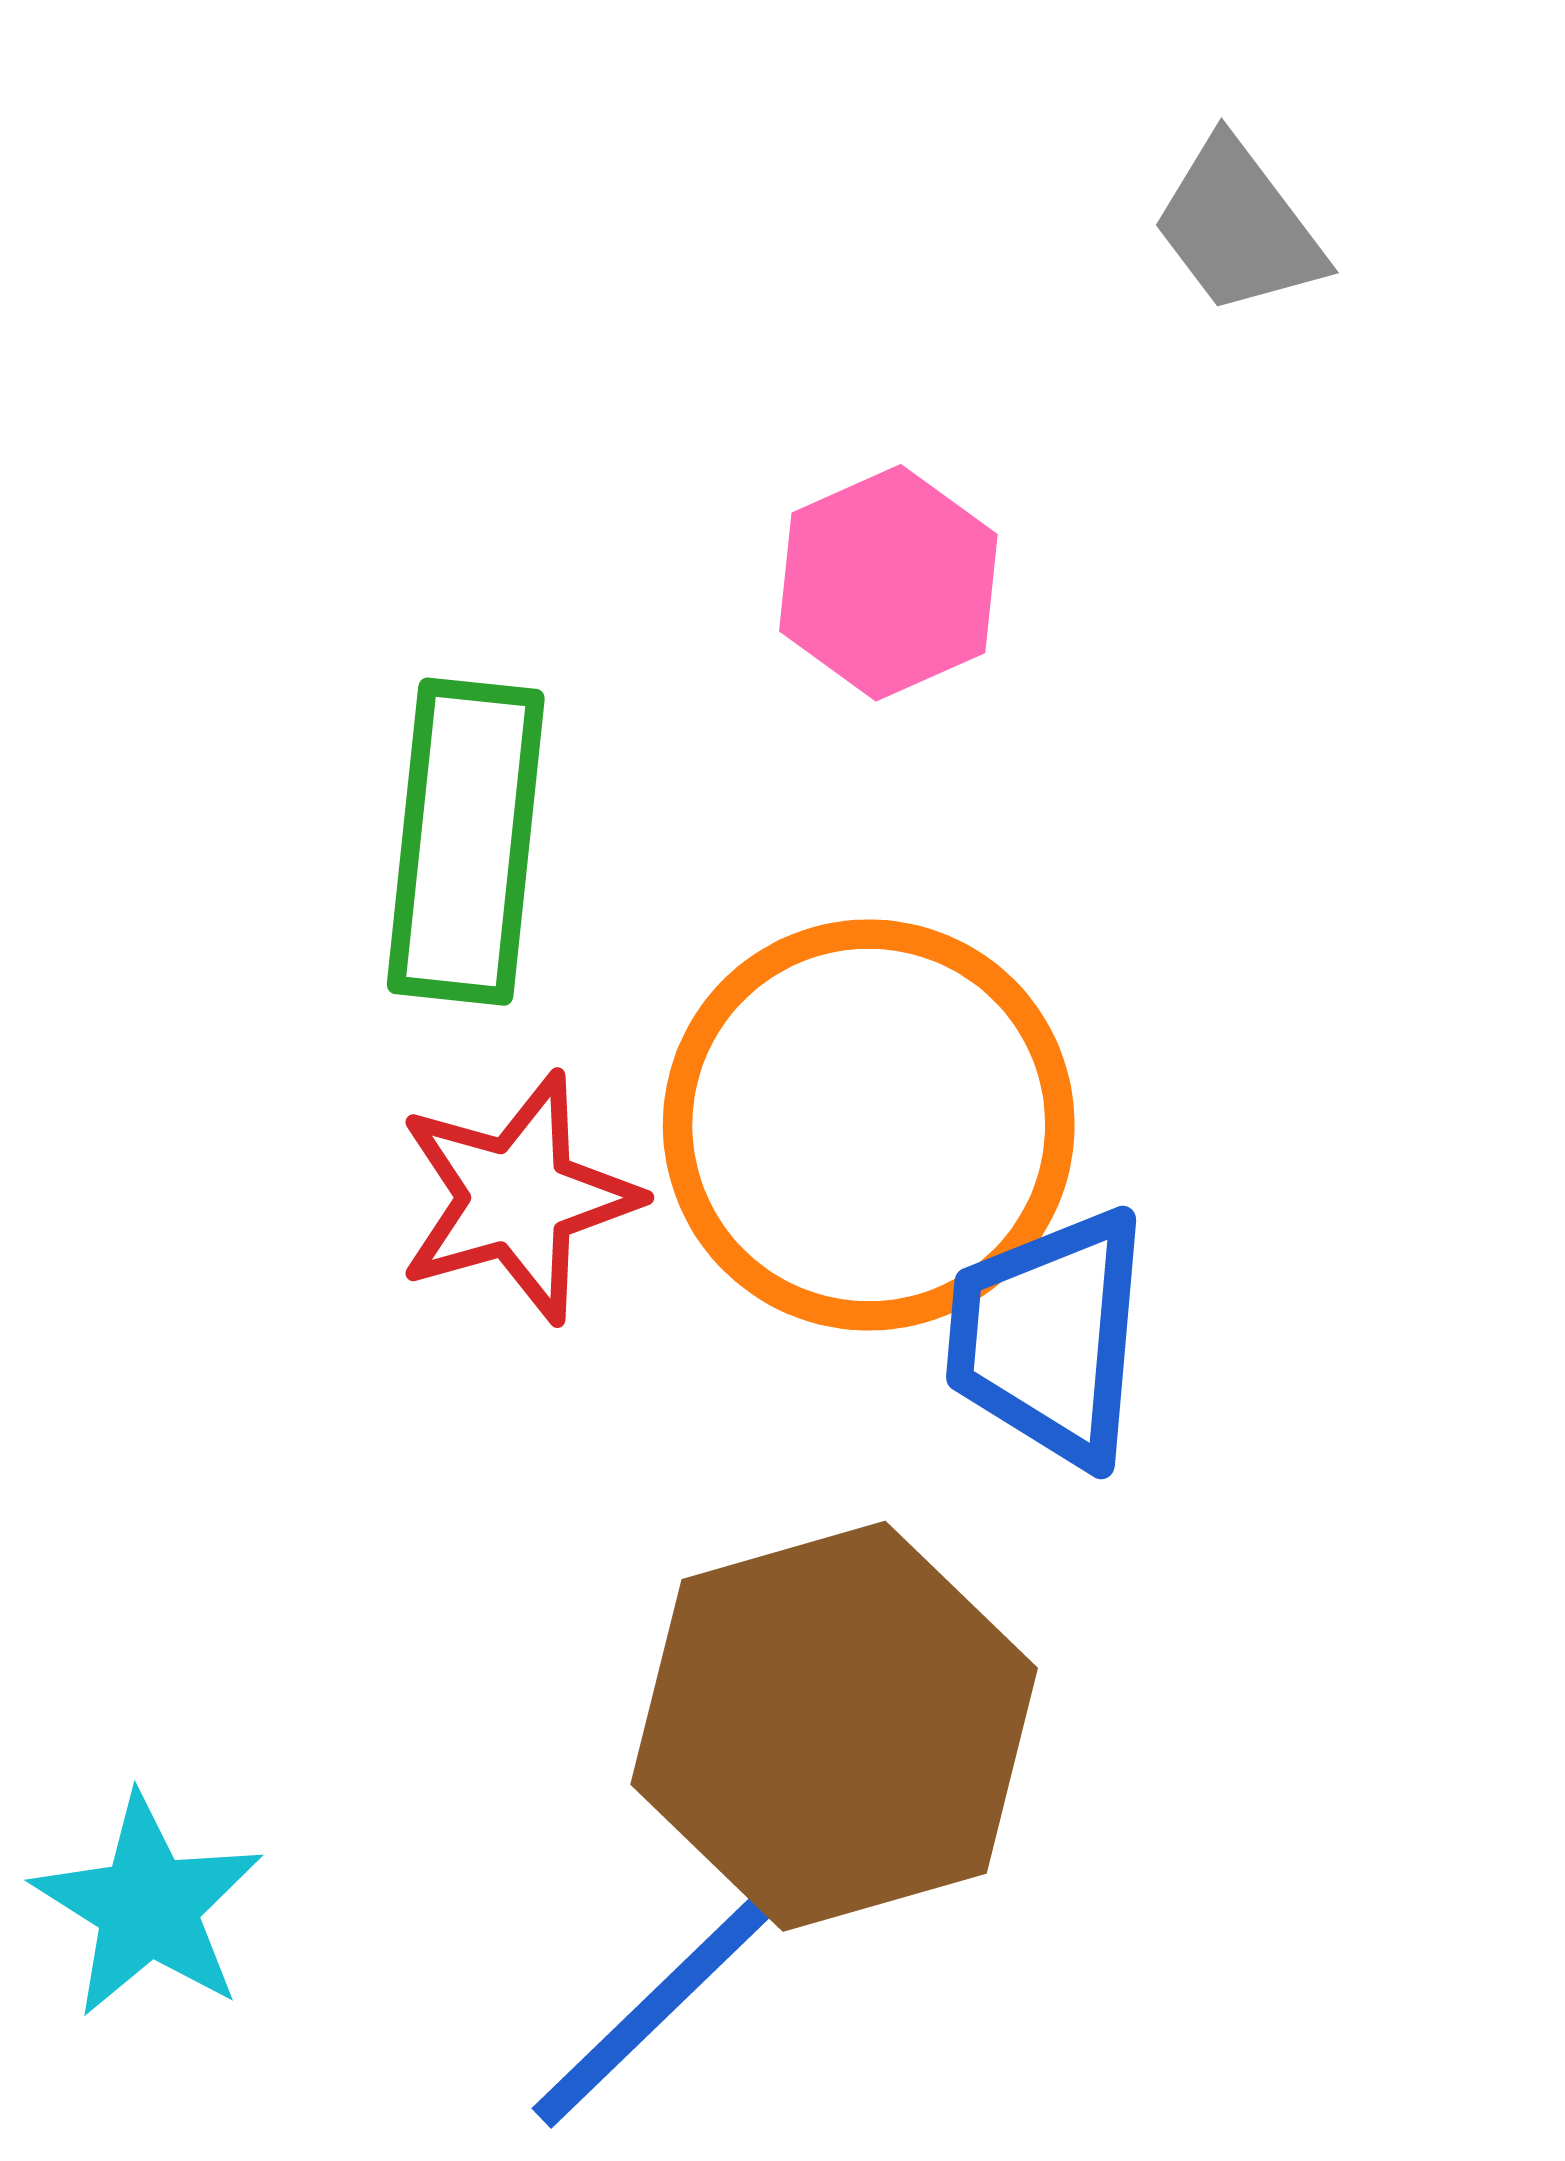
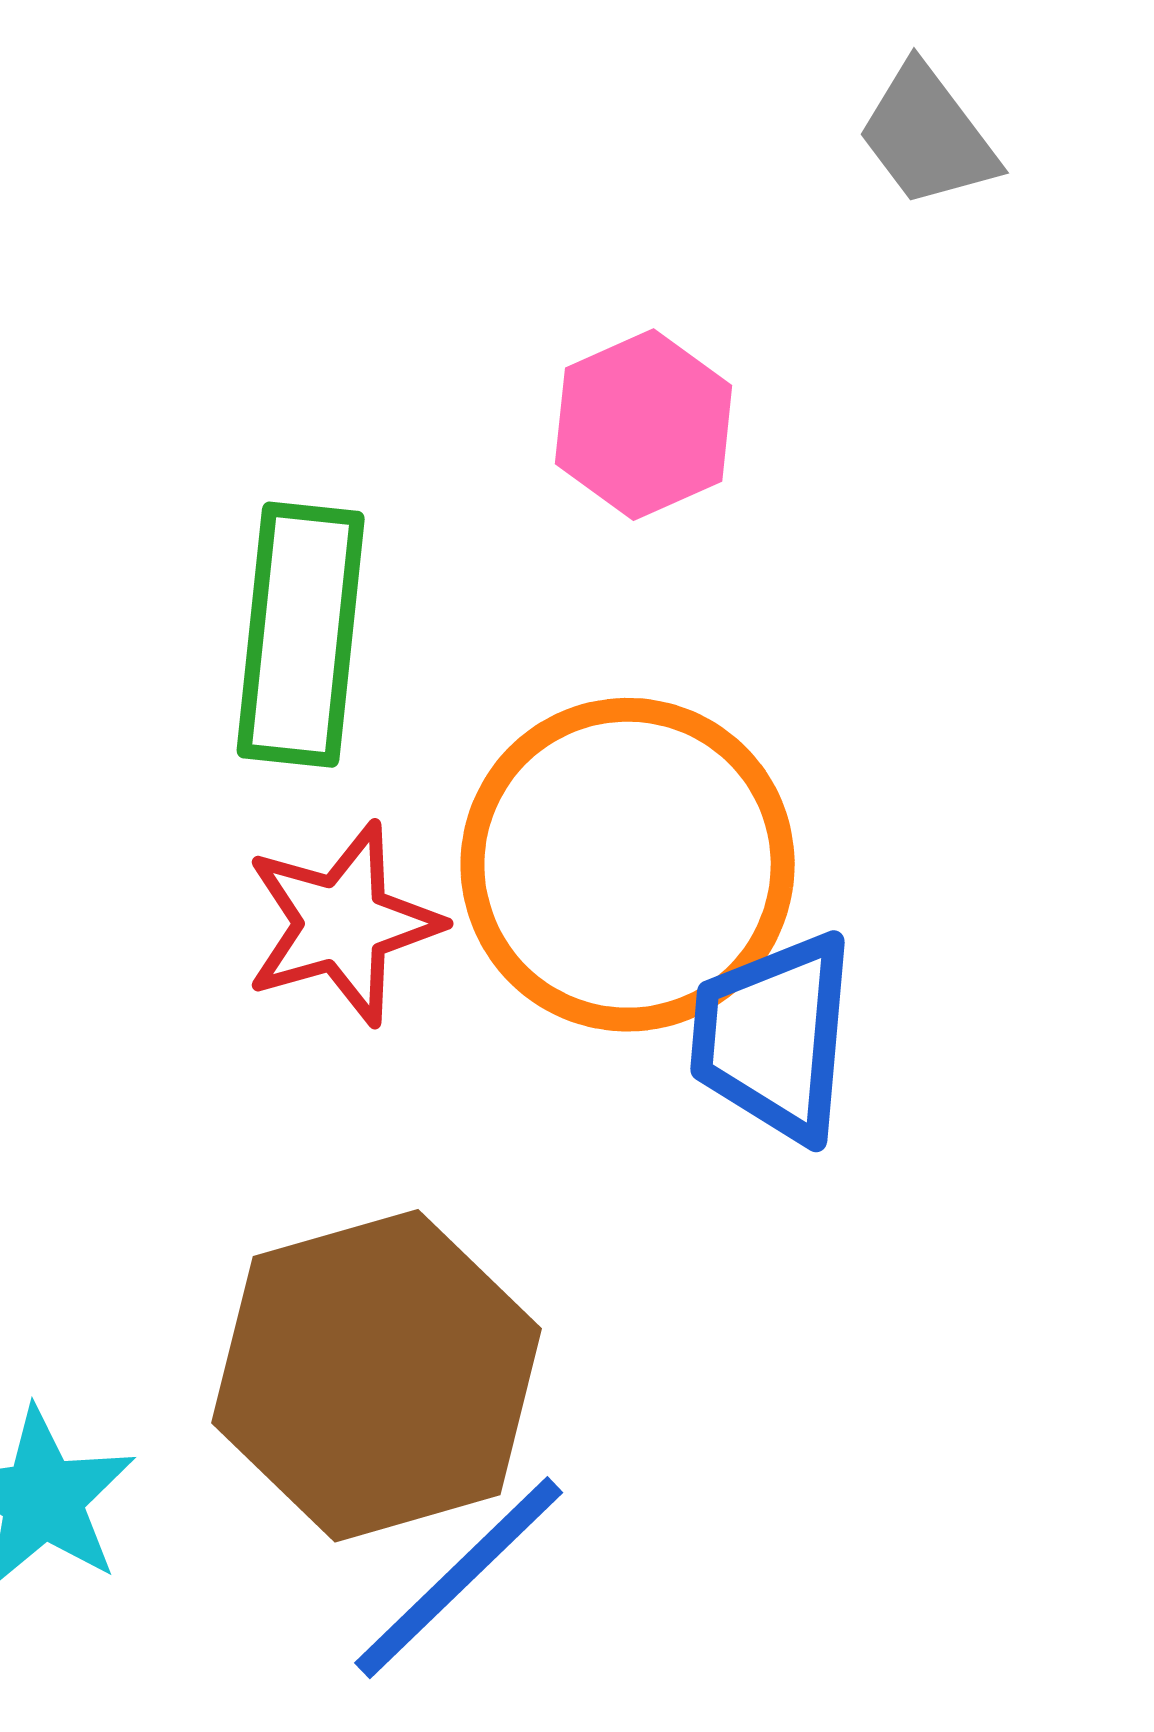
brown hexagon: (834, 1726) -> (377, 1376), moved

